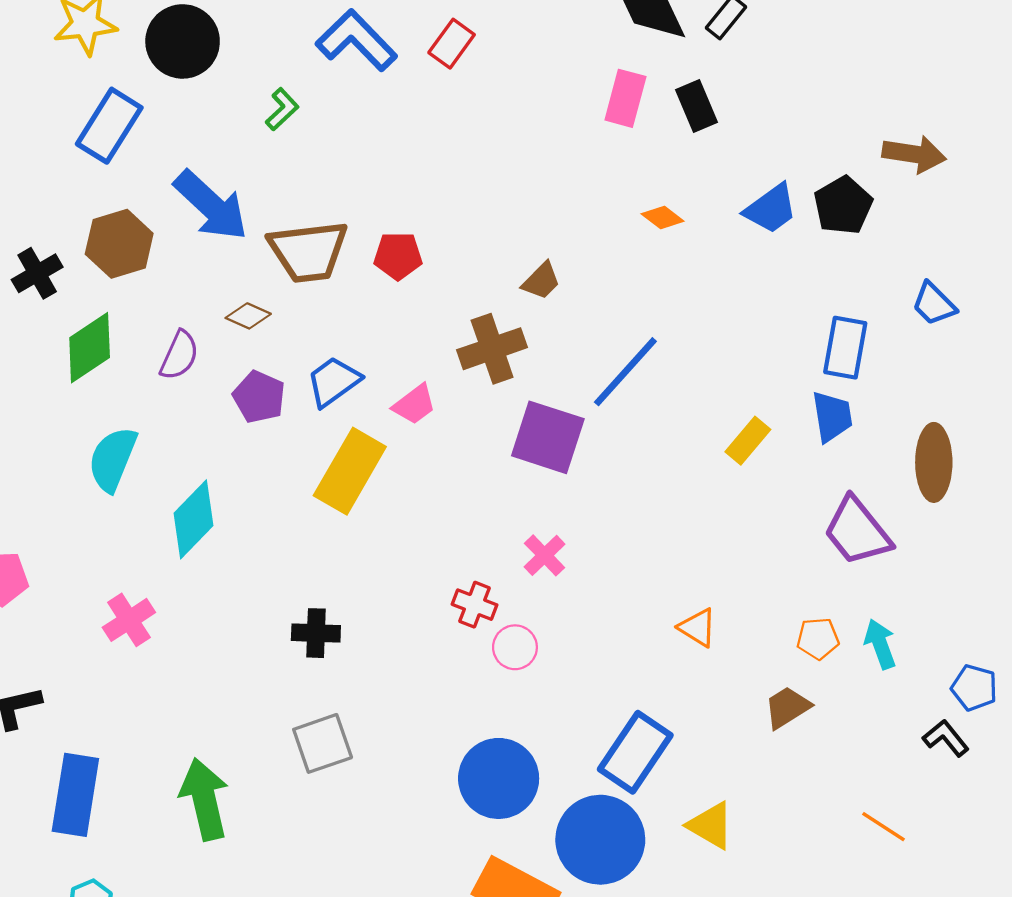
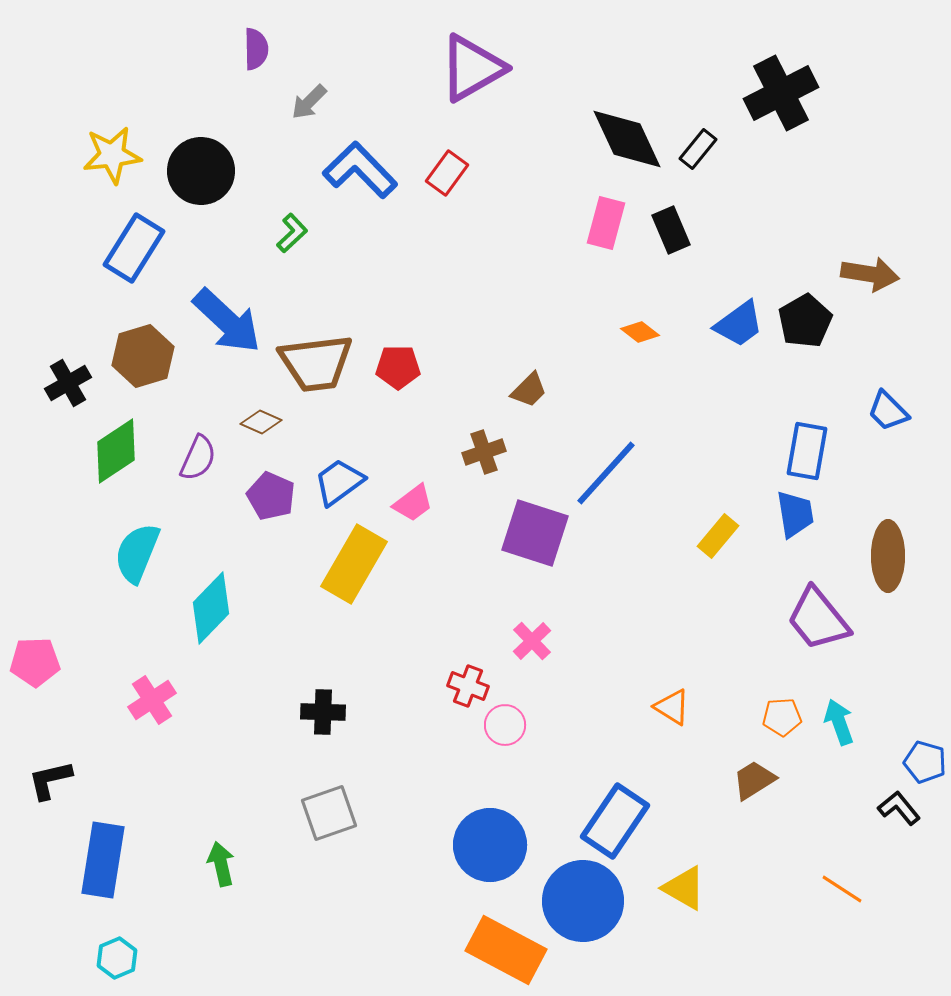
brown cross: (492, 349) -> (484, 452), size x0.7
green arrow: (204, 799) -> (221, 864), size x0.6

